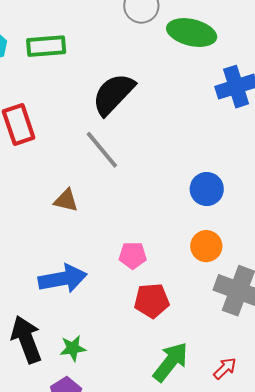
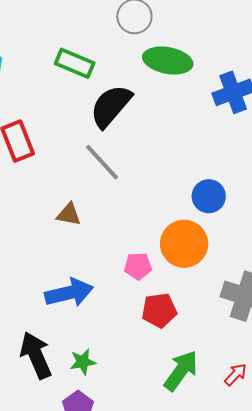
green ellipse: (192, 33) -> (168, 60), moved
green rectangle: (46, 46) -> (75, 63), moved, turned 30
orange circle: (206, 246) -> (184, 244), moved, size x1.5

